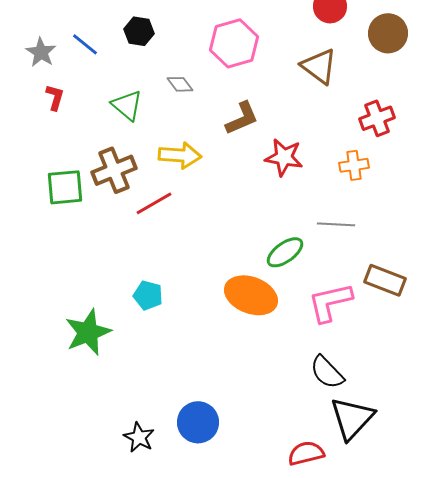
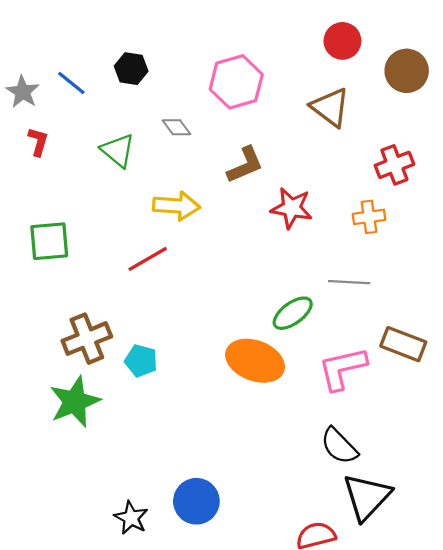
brown cross: (114, 170) -> (87, 339), moved

